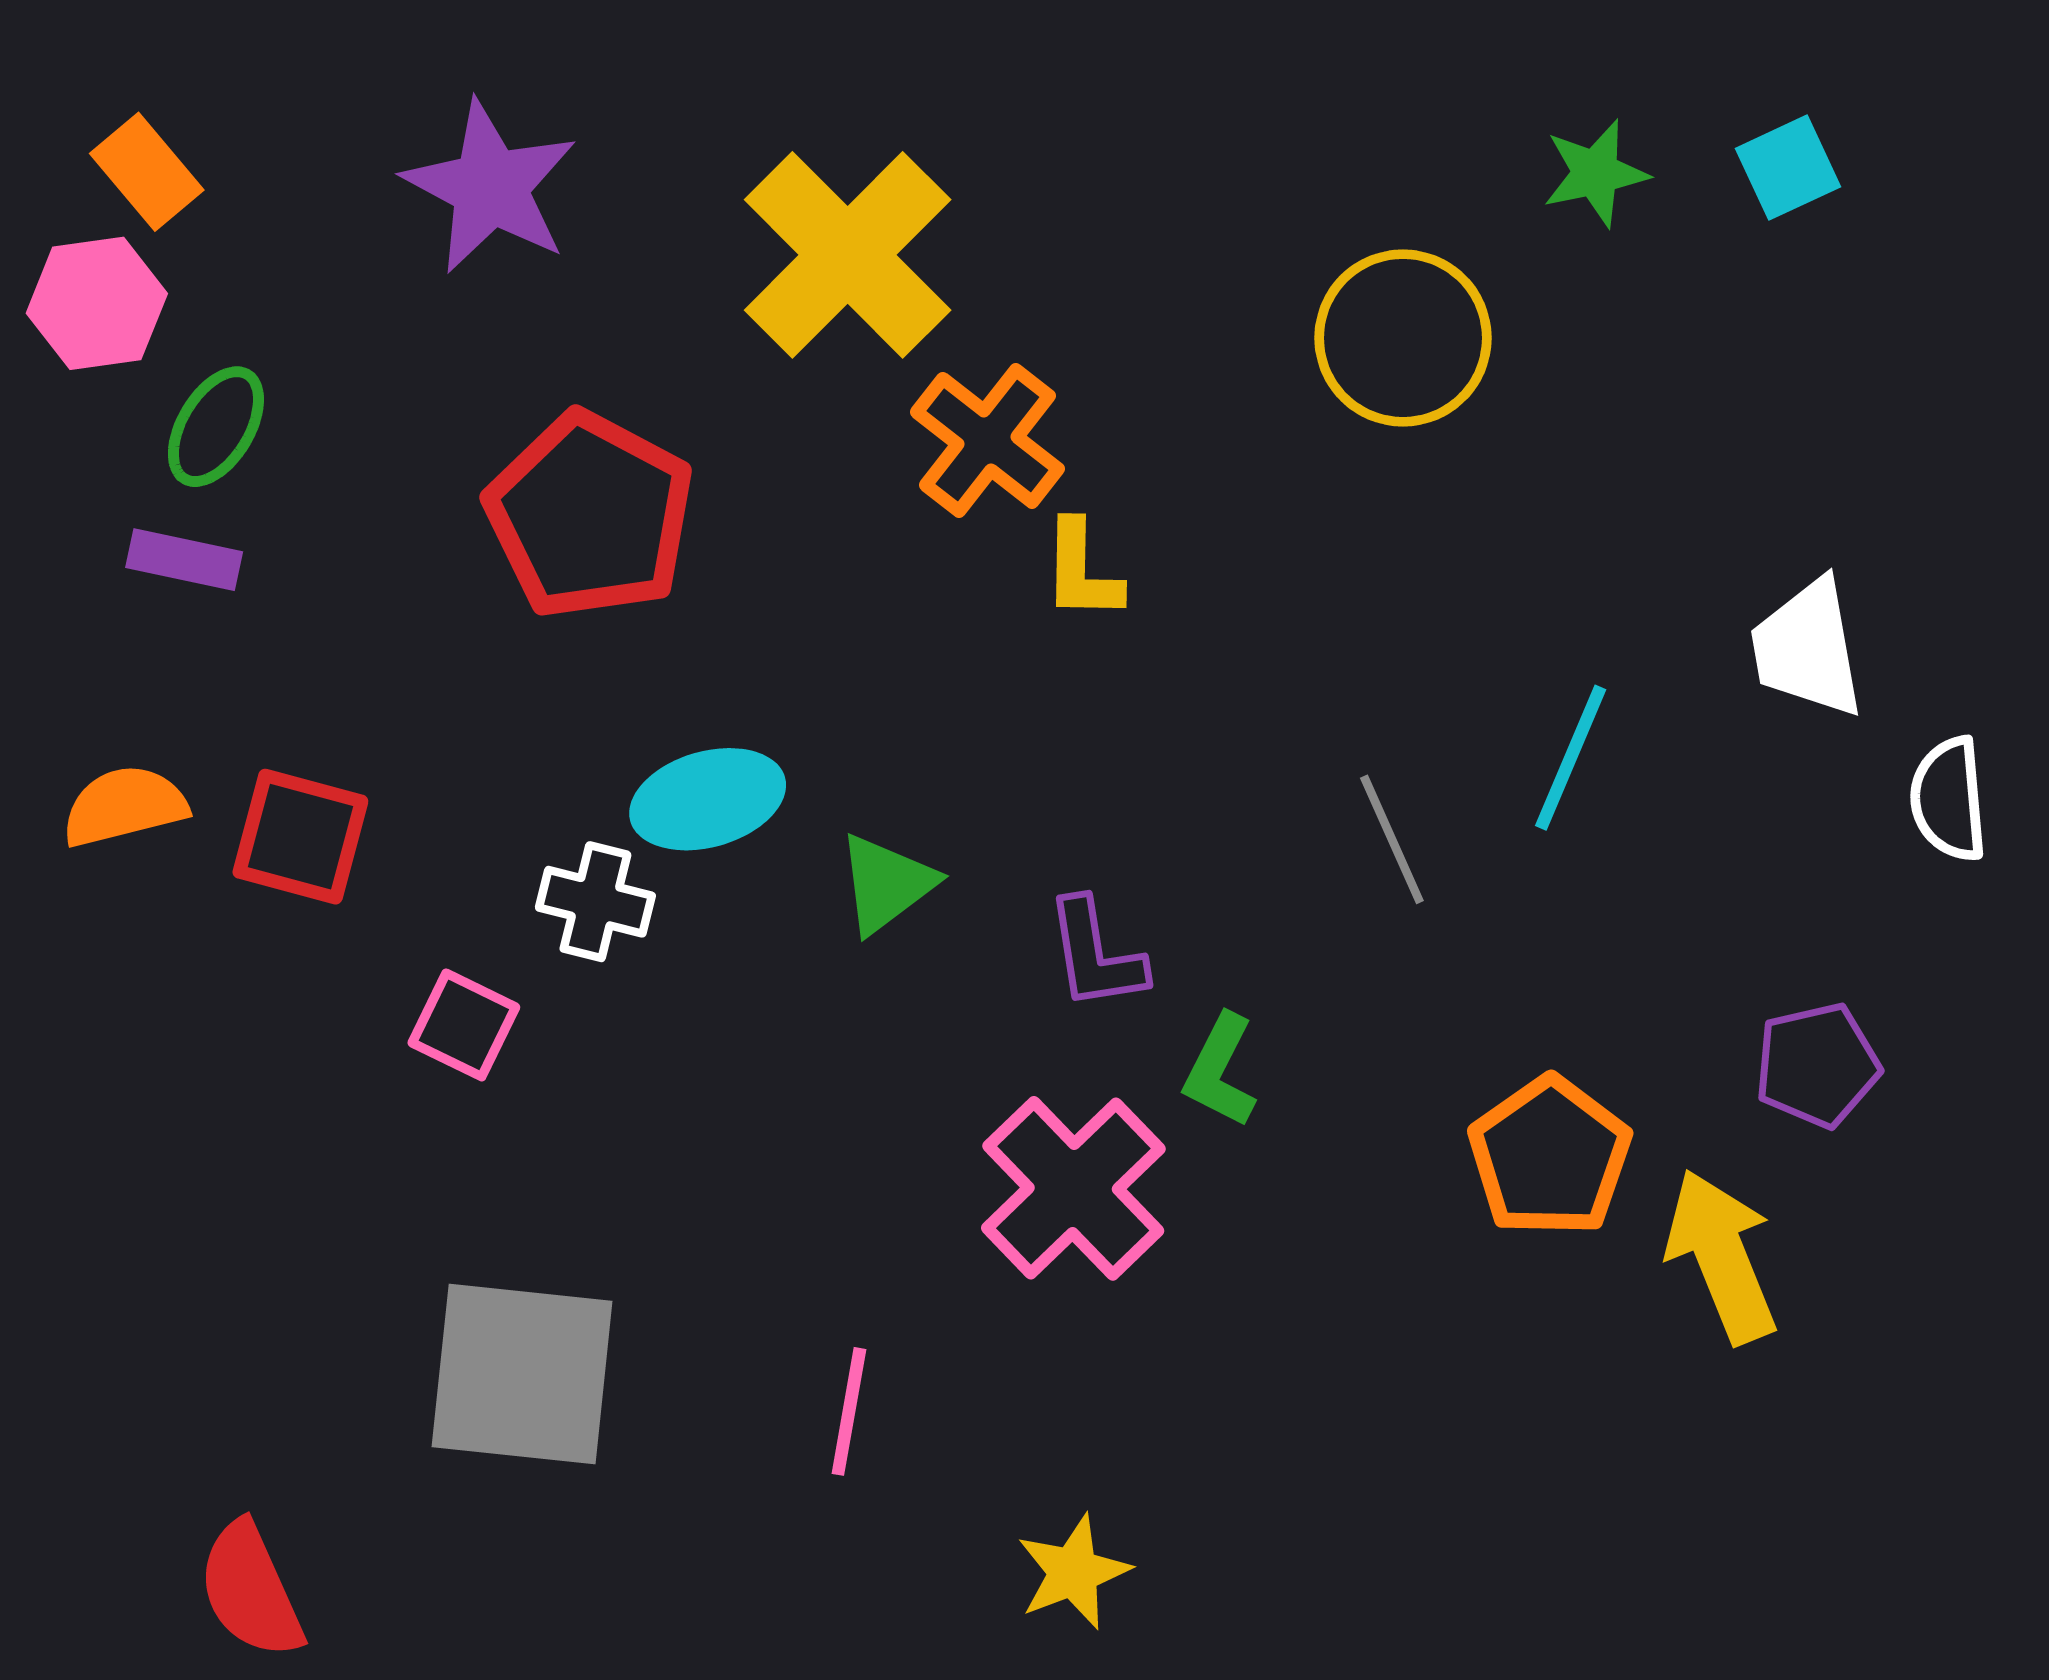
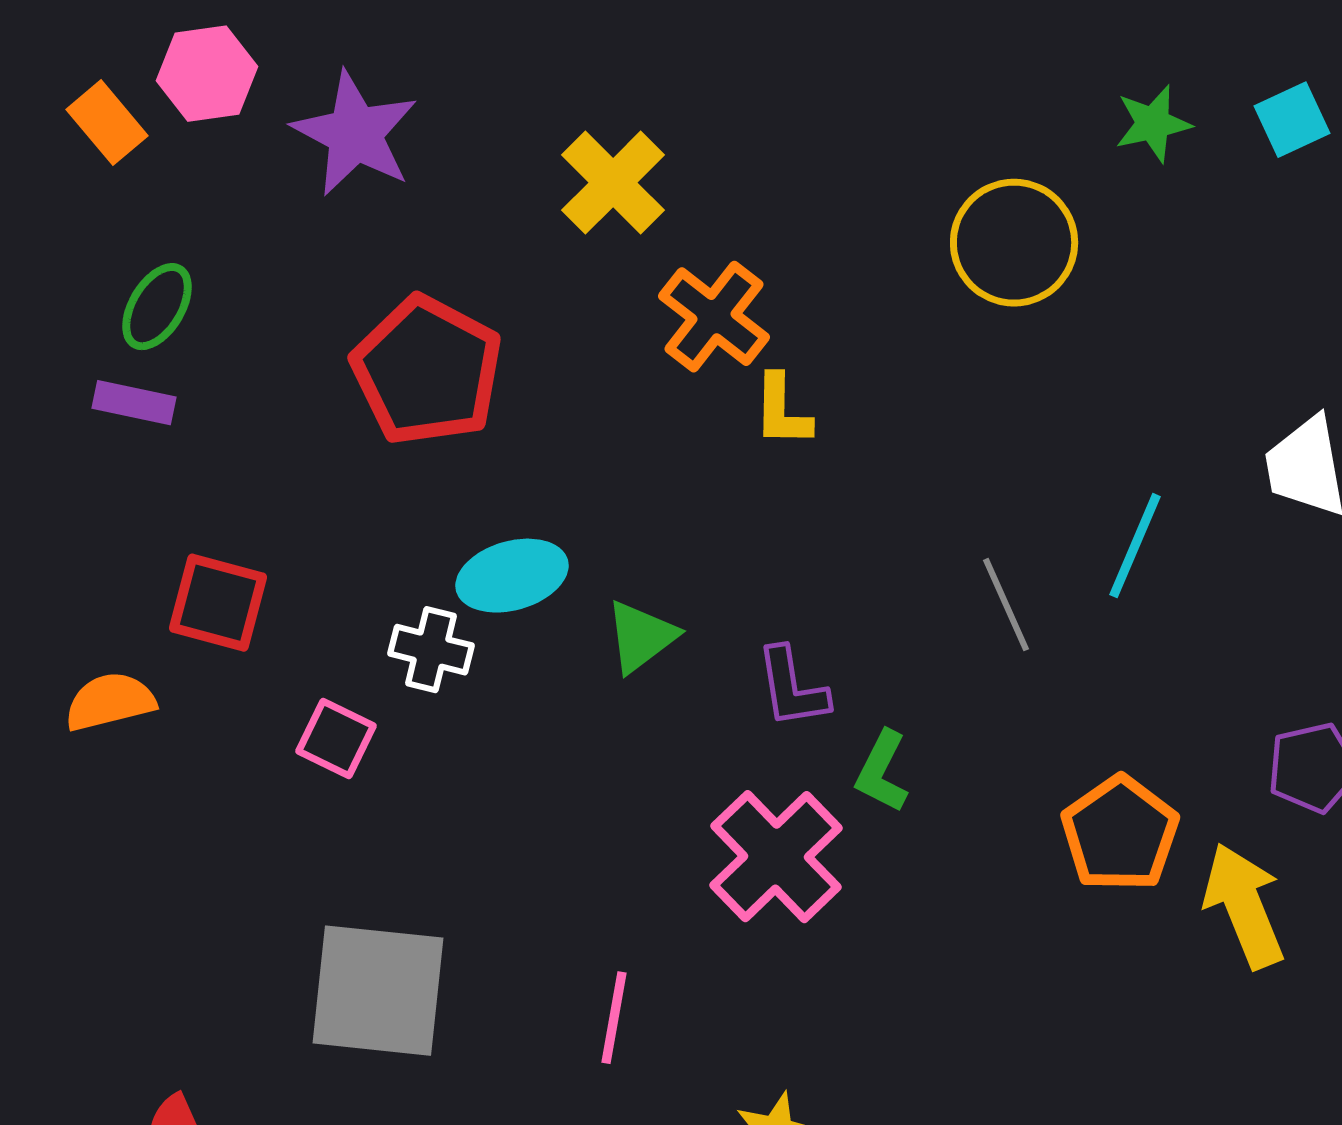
yellow cross: (848, 255) -> (613, 183), size x0.7
pink hexagon: (97, 303) -> (207, 74), moved
orange semicircle: (125, 806) -> (110, 702), moved

